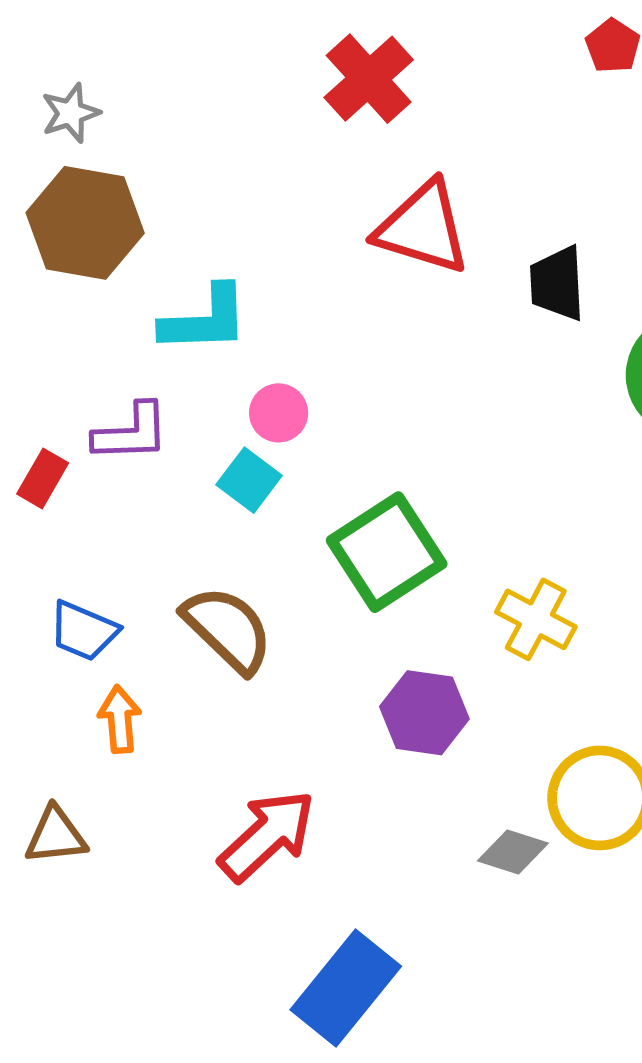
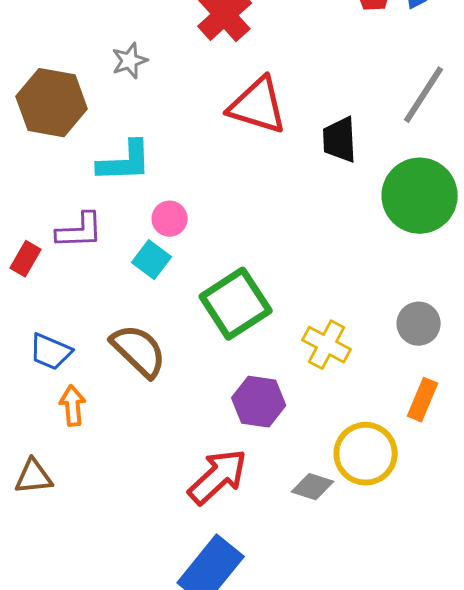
gray star: (70, 113) -> (130, 61), moved
red arrow: (267, 836) -> (218, 477), moved

